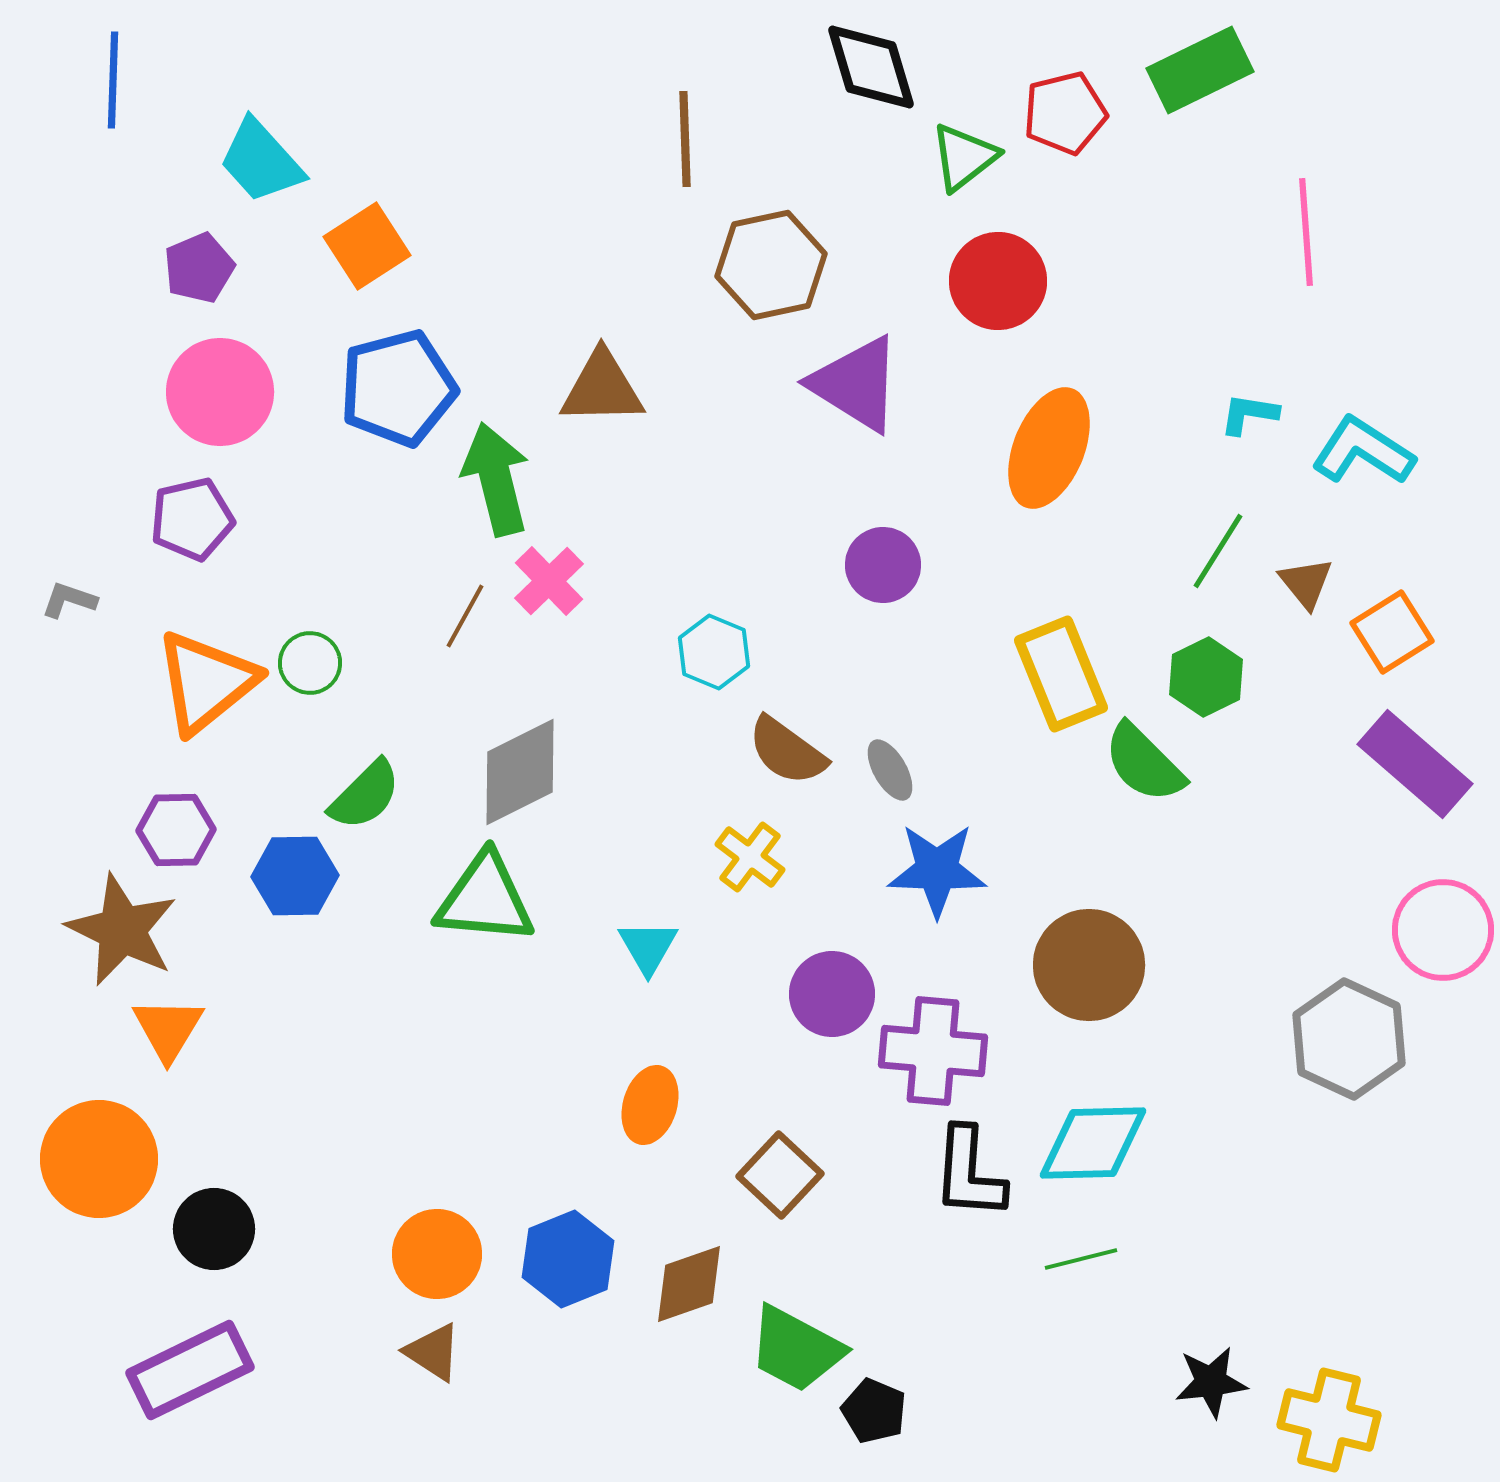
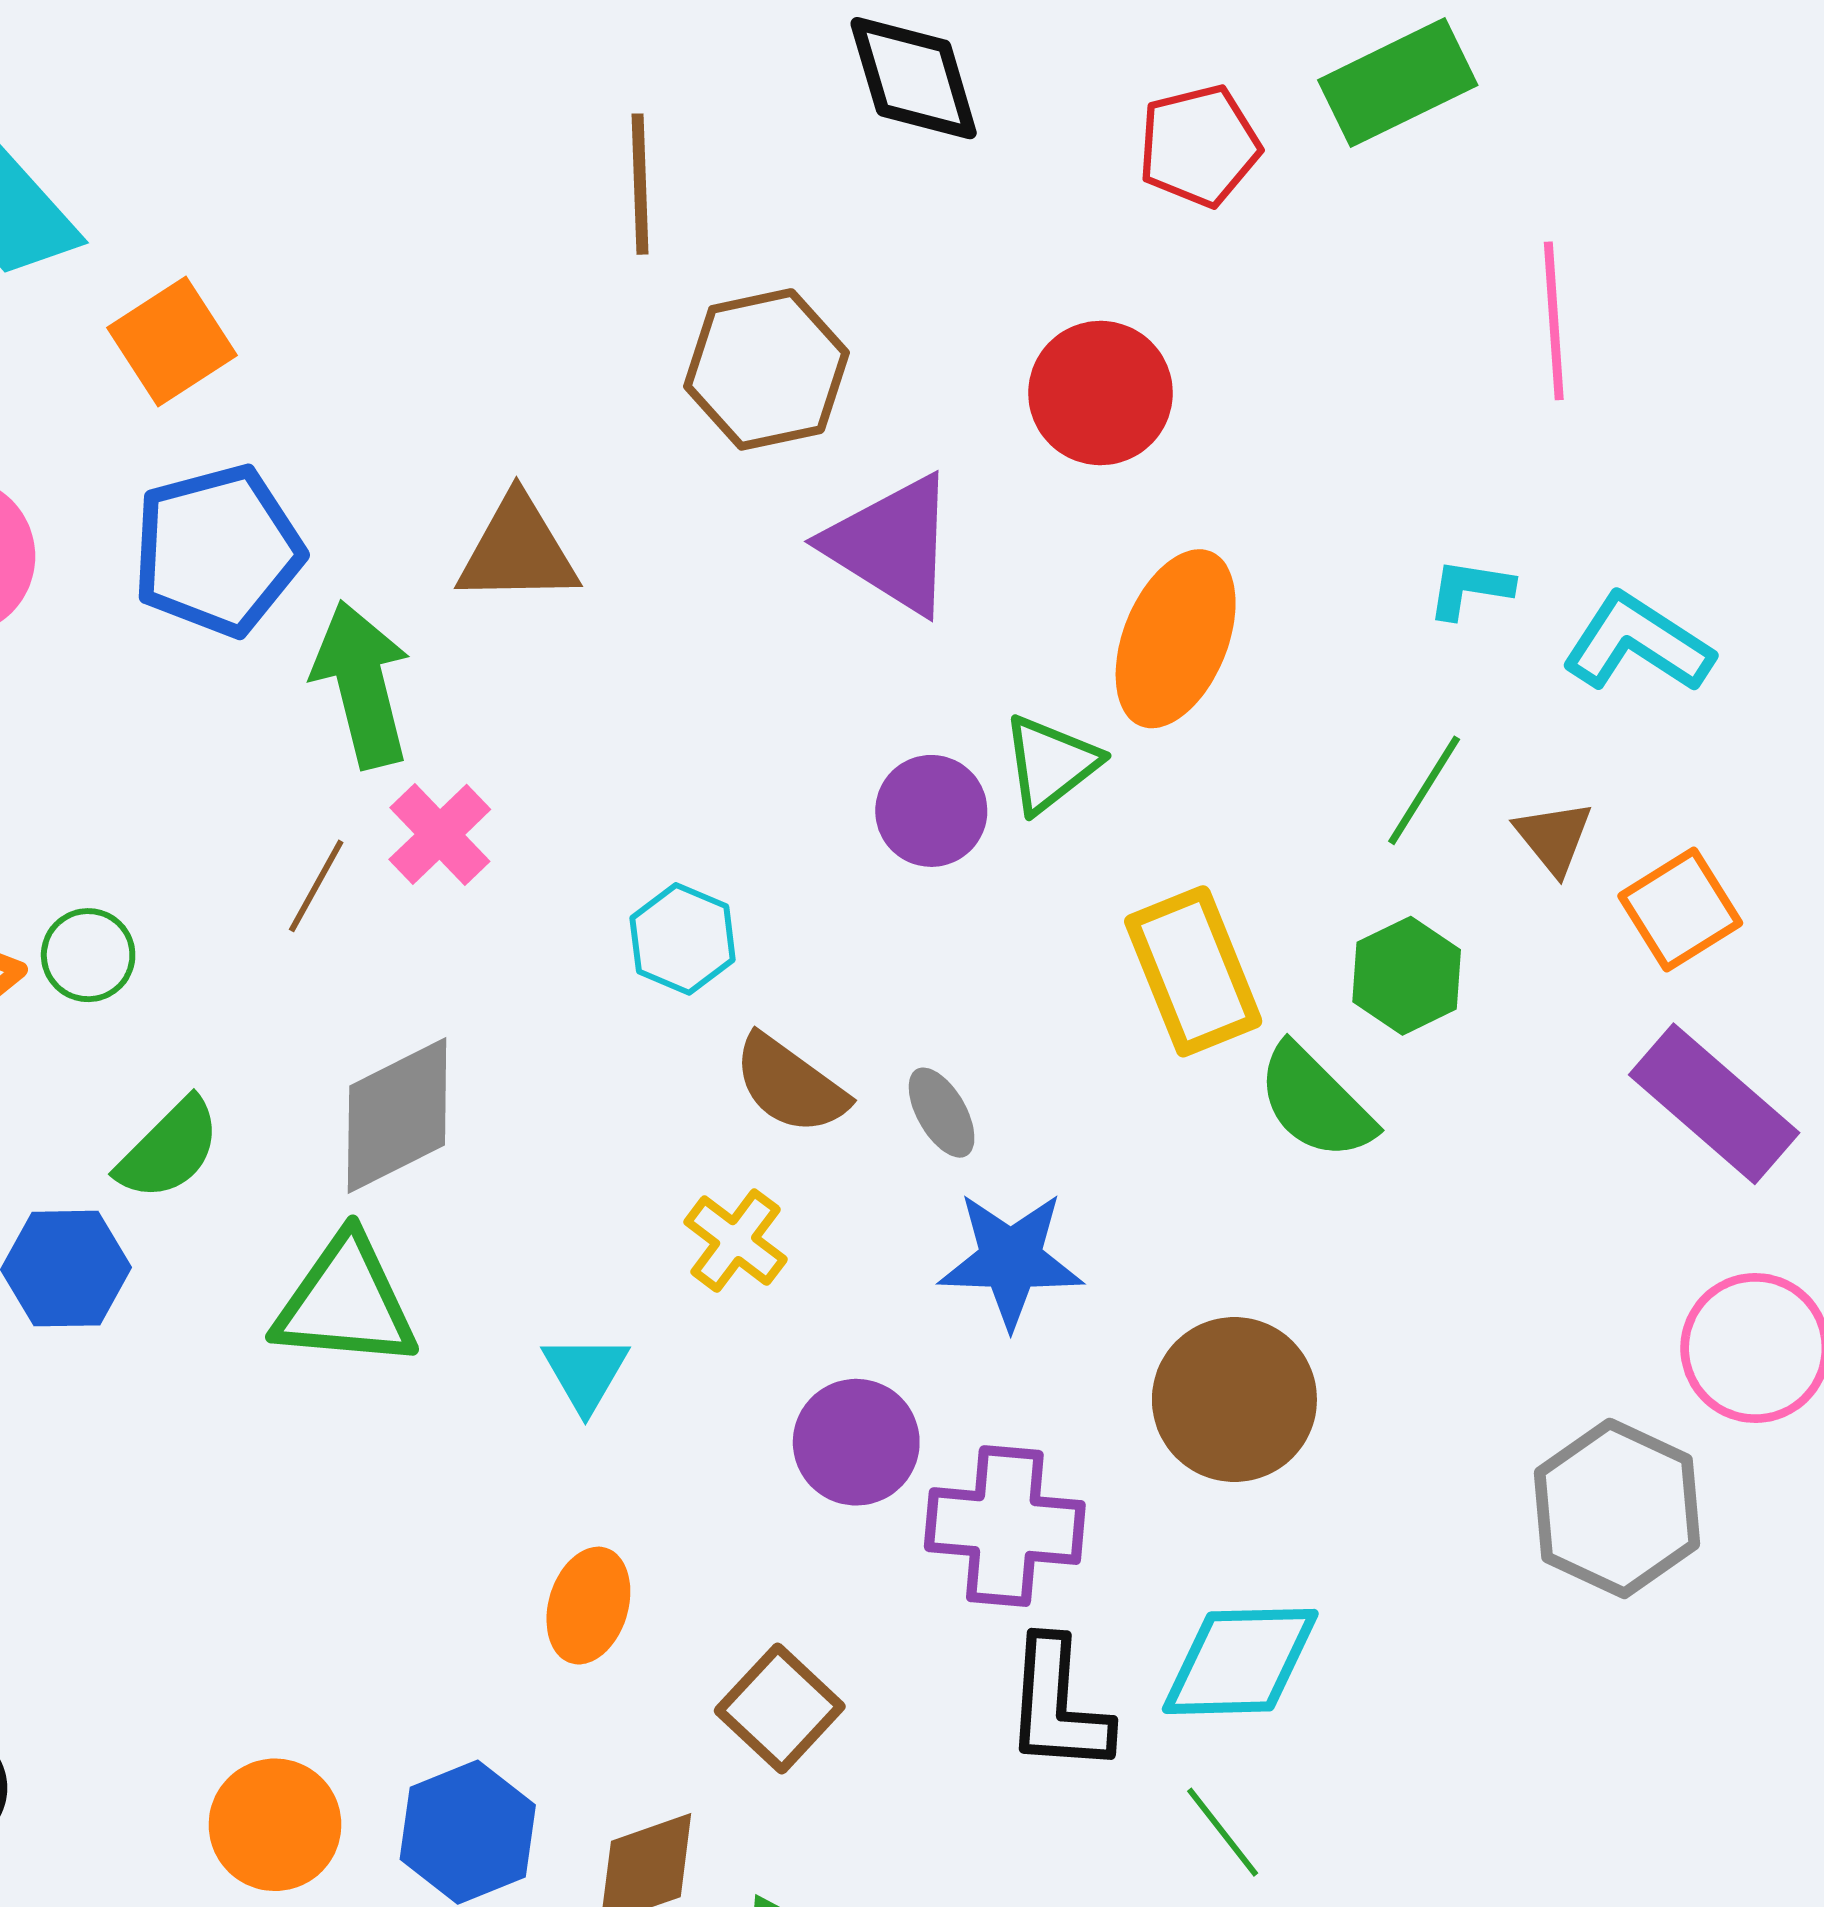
green triangle: (964, 157) -> (1050, 764), moved
green line: (1081, 1259) -> (1223, 1832), turned 66

